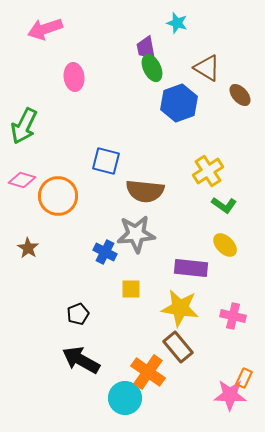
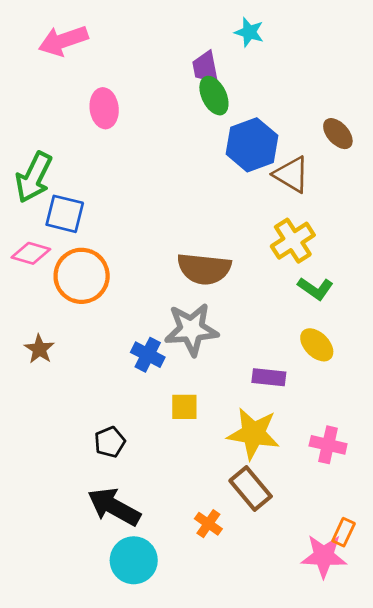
brown triangle: (207, 68) -> (291, 174), moved
blue square: (106, 161) -> (65, 214), moved
purple rectangle: (191, 268) -> (269, 377), size x0.7
orange cross: (148, 372) -> (208, 524), size x0.6
cyan circle: (125, 398) -> (134, 560), moved

